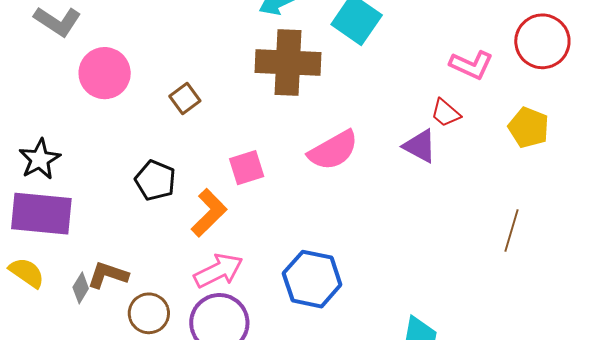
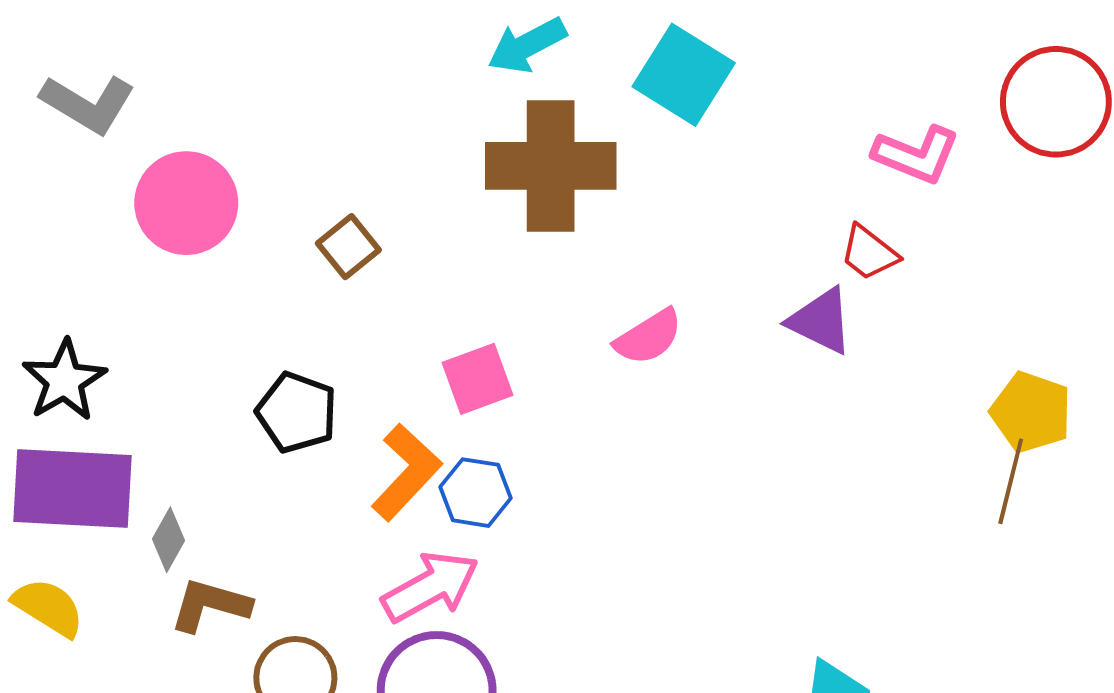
yellow pentagon: (529, 128) -> (1031, 412), moved
pink semicircle: (333, 150) -> (649, 337), size x0.7
blue hexagon: (312, 279) -> (475, 493), moved, size x0.6
gray diamond: (81, 288) -> (168, 540), moved

